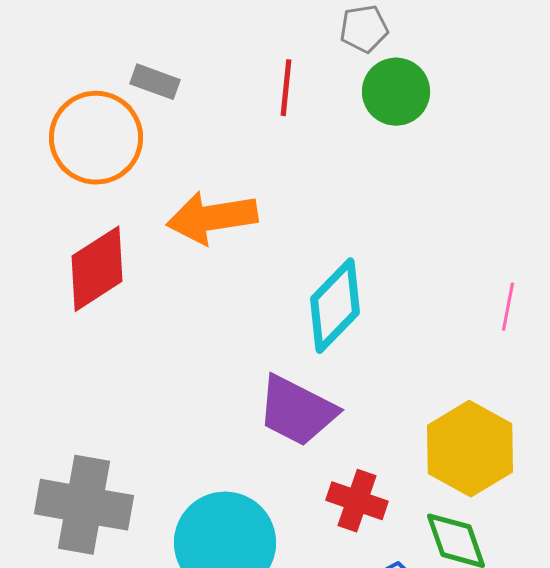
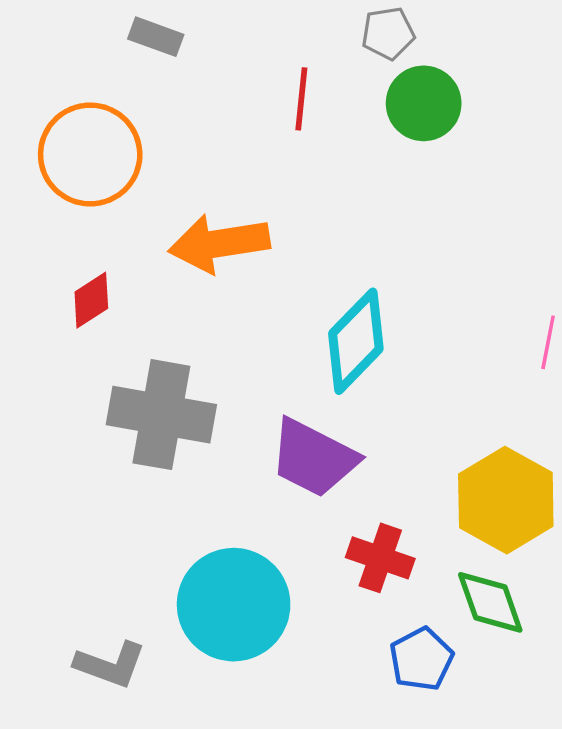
gray rectangle: (155, 82) -> (156, 37), moved
red diamond: (97, 269) -> (91, 300), size x0.6
gray cross: (84, 505) -> (161, 415), moved

